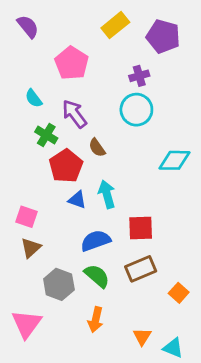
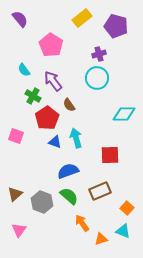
pink square: (27, 217) -> (16, 136), moved
red square: (141, 228) -> (110, 155), moved
brown triangle: (31, 248) -> (15, 194), moved
orange arrow: (96, 320) -> (82, 223), moved, turned 132
pink triangle: (27, 324) -> (19, 230), size x0.7
orange triangle: (142, 337) -> (101, 239), turned 40
cyan triangle: (173, 348) -> (123, 231), moved

